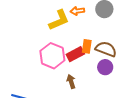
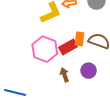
purple circle: (105, 67) -> (89, 71), moved

